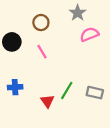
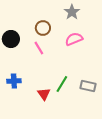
brown circle: (41, 23) -> (43, 28), moved
pink semicircle: (89, 34) -> (74, 39), moved

